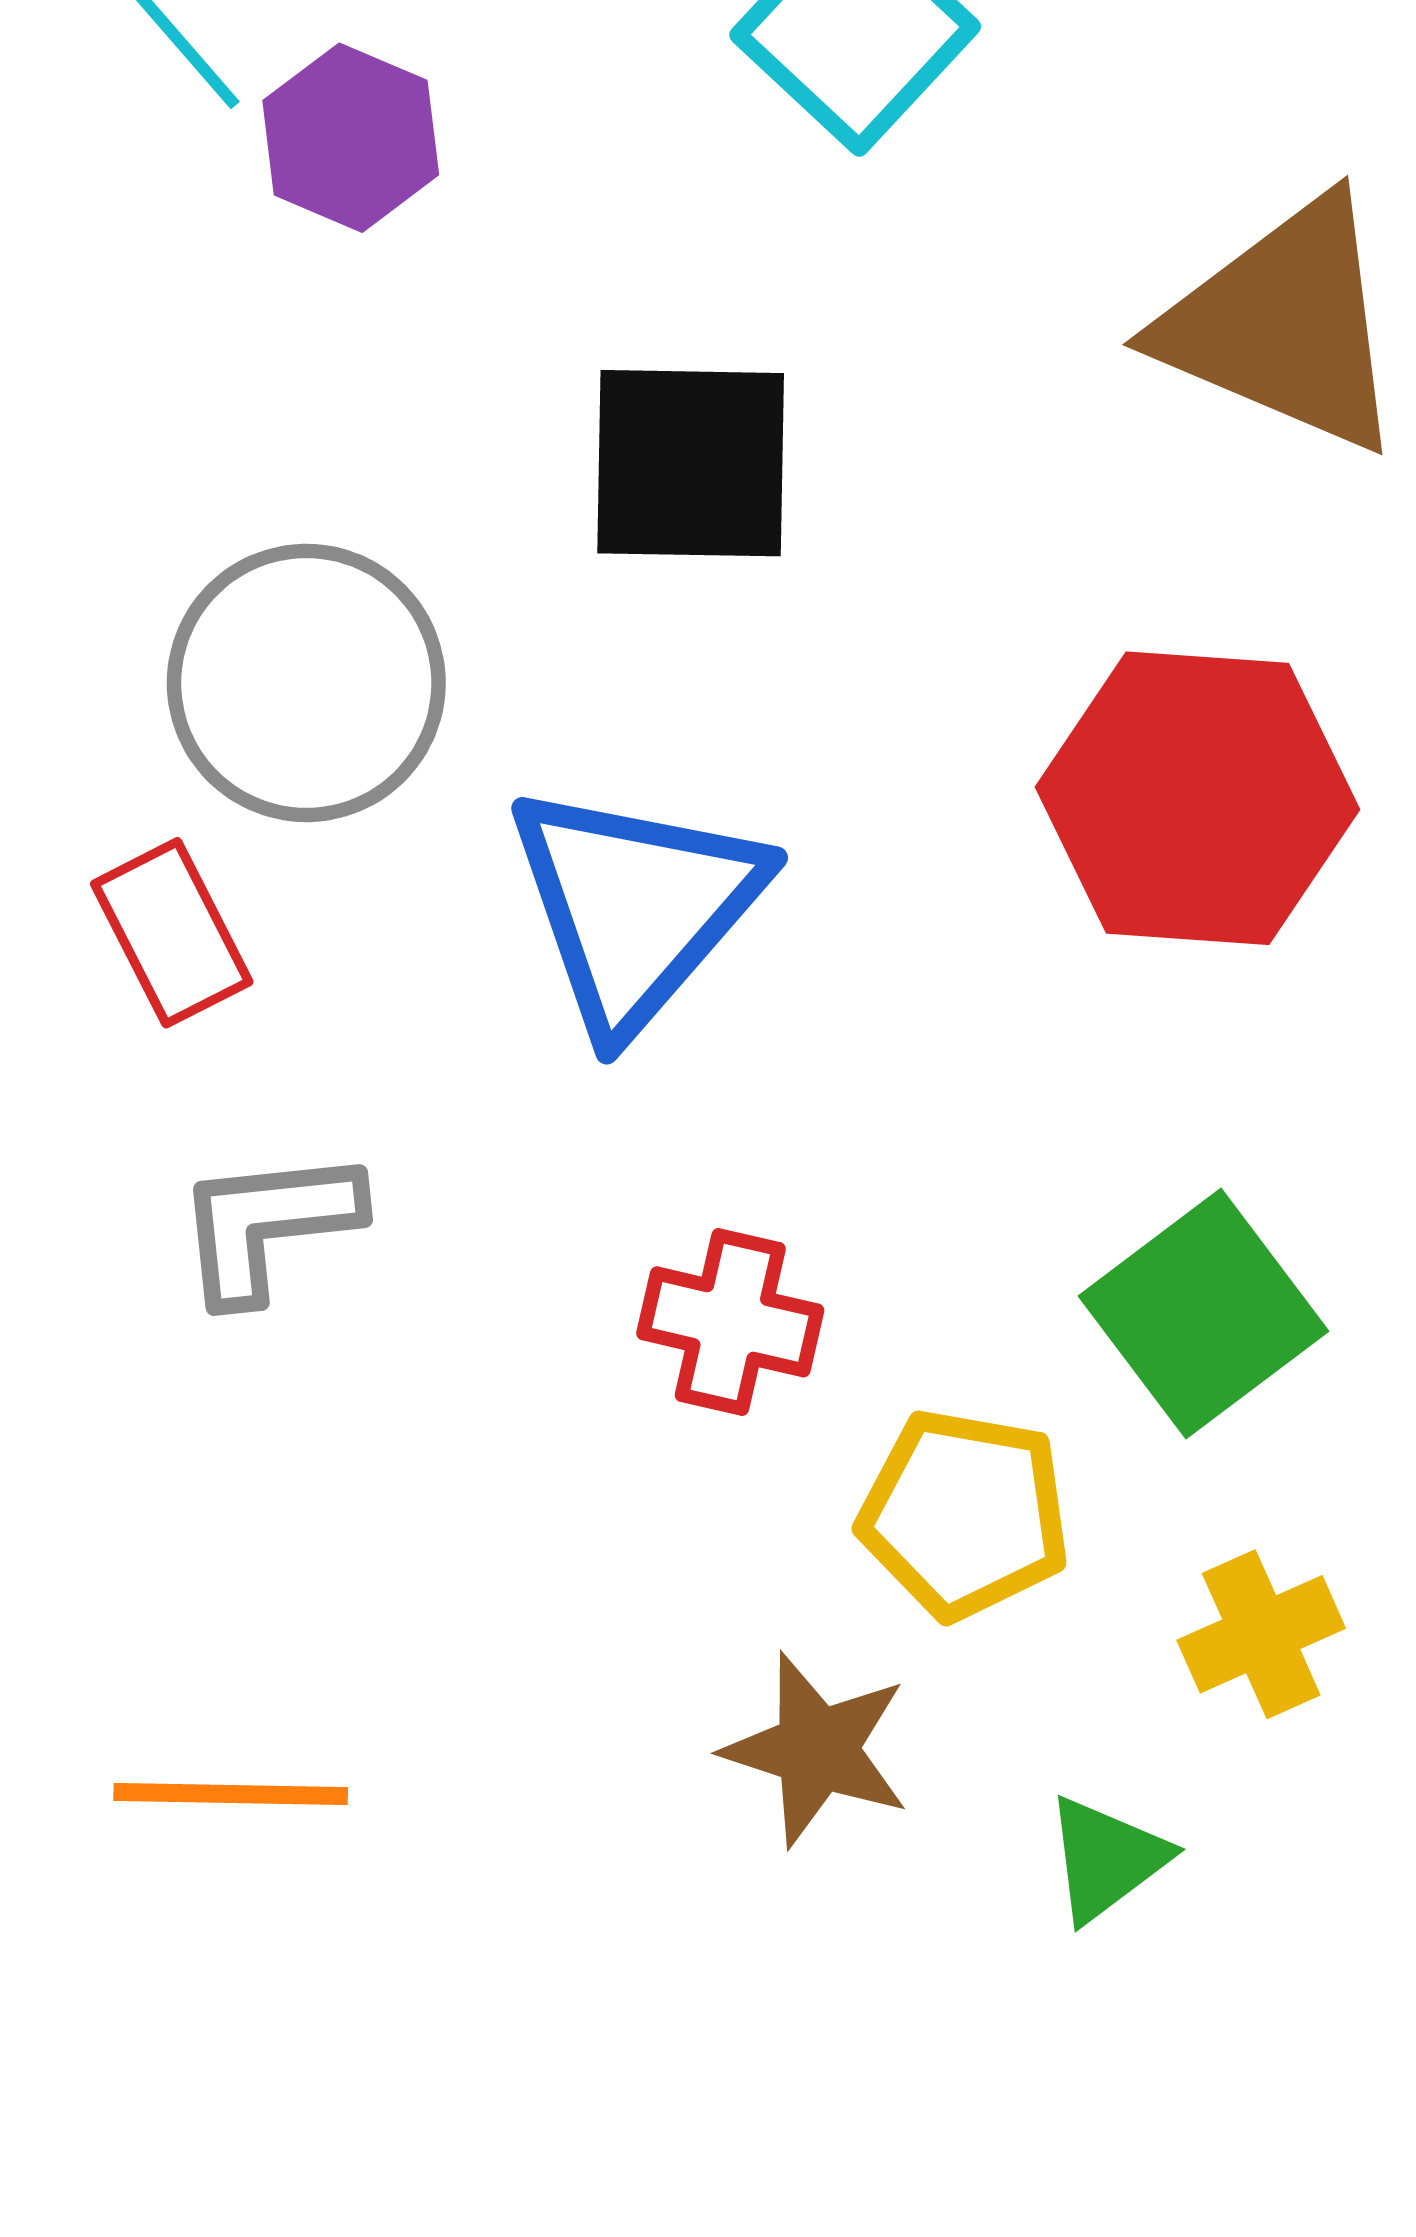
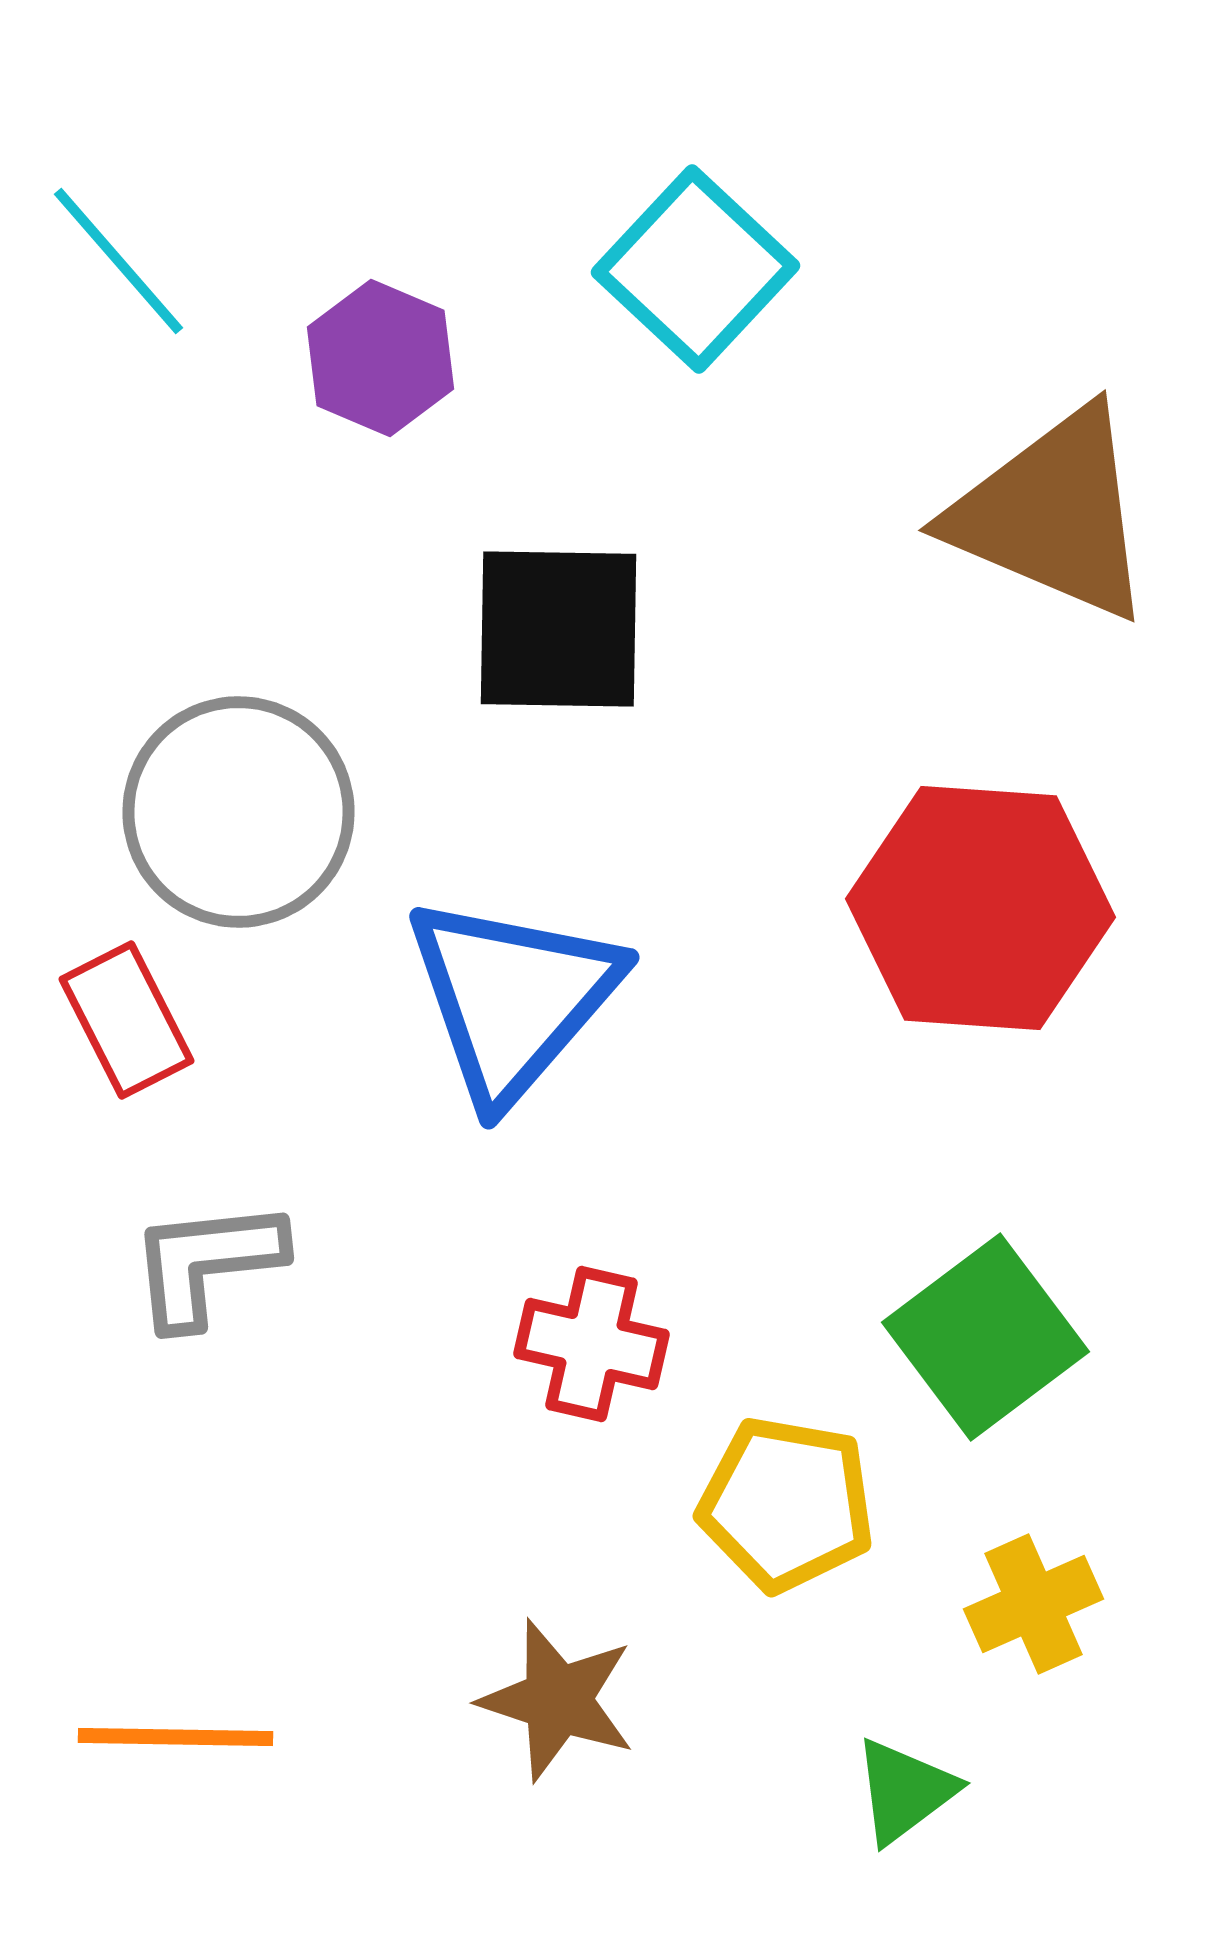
purple hexagon: (351, 138) -> (380, 358), moved
brown star: (817, 1750) -> (558, 1700), moved

